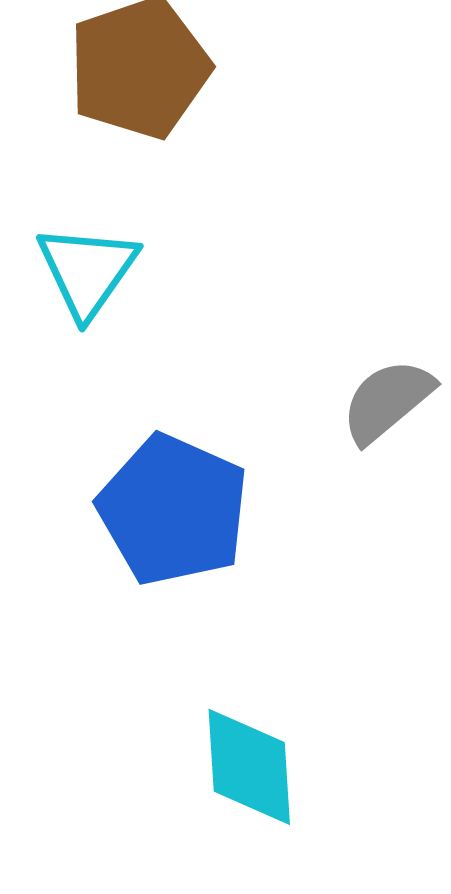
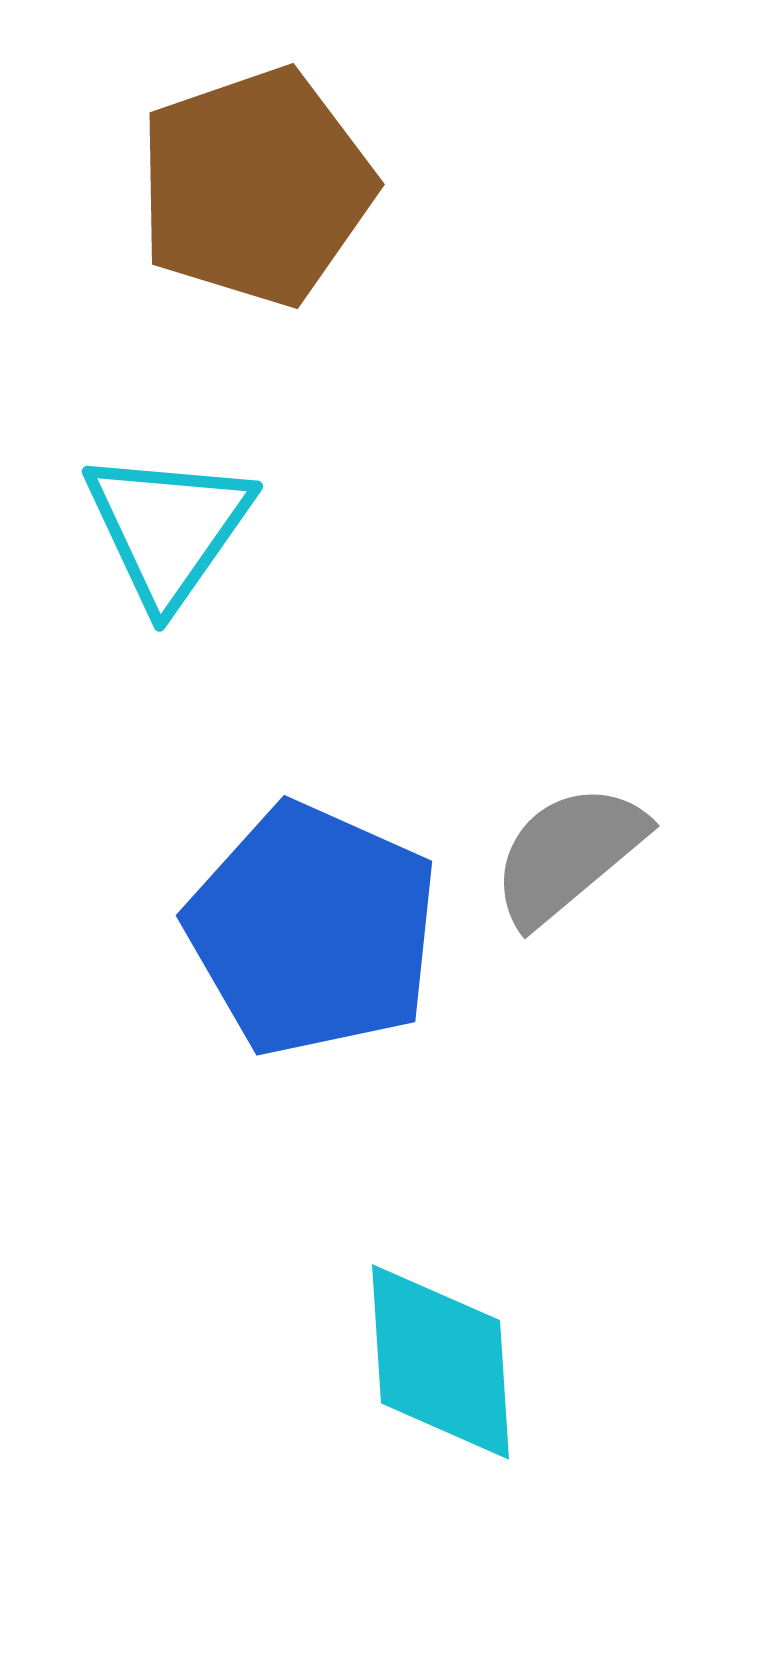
gray semicircle: (387, 401) -> (568, 854), moved

